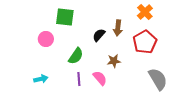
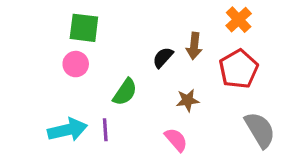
green square: (65, 17) -> (84, 28), moved
pink semicircle: (100, 78) -> (176, 140), moved
cyan arrow: (41, 79) -> (67, 130), size x1.6
purple line: (79, 79) -> (105, 130), moved

